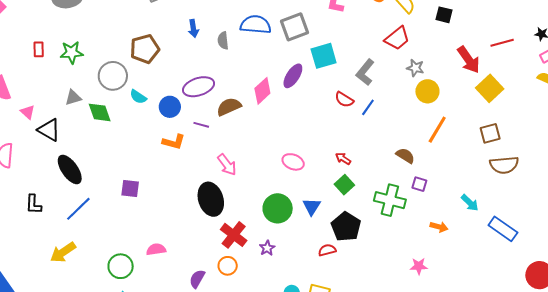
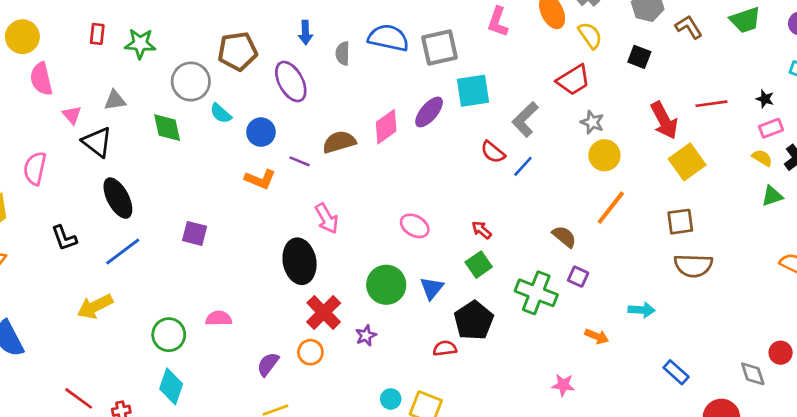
purple ellipse: (199, 87) -> (291, 81), moved, turned 72
gray triangle: (73, 98) -> (115, 100), moved
cyan arrow: (470, 203) -> (642, 310), turned -48
black L-shape: (34, 204) -> (64, 238), turned -30
blue rectangle: (503, 229) -> (676, 372), moved, size x0.7

